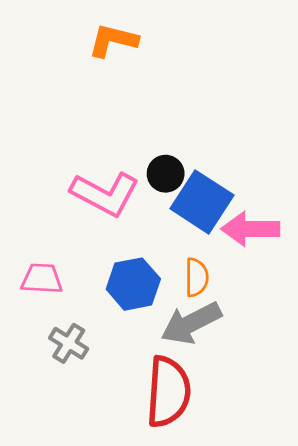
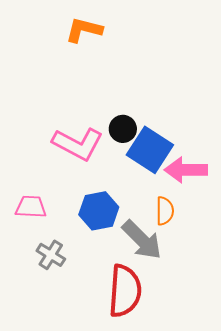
orange semicircle: (197, 277) -> (165, 211), moved
gray arrow: (191, 323) -> (142, 240), turned -108

